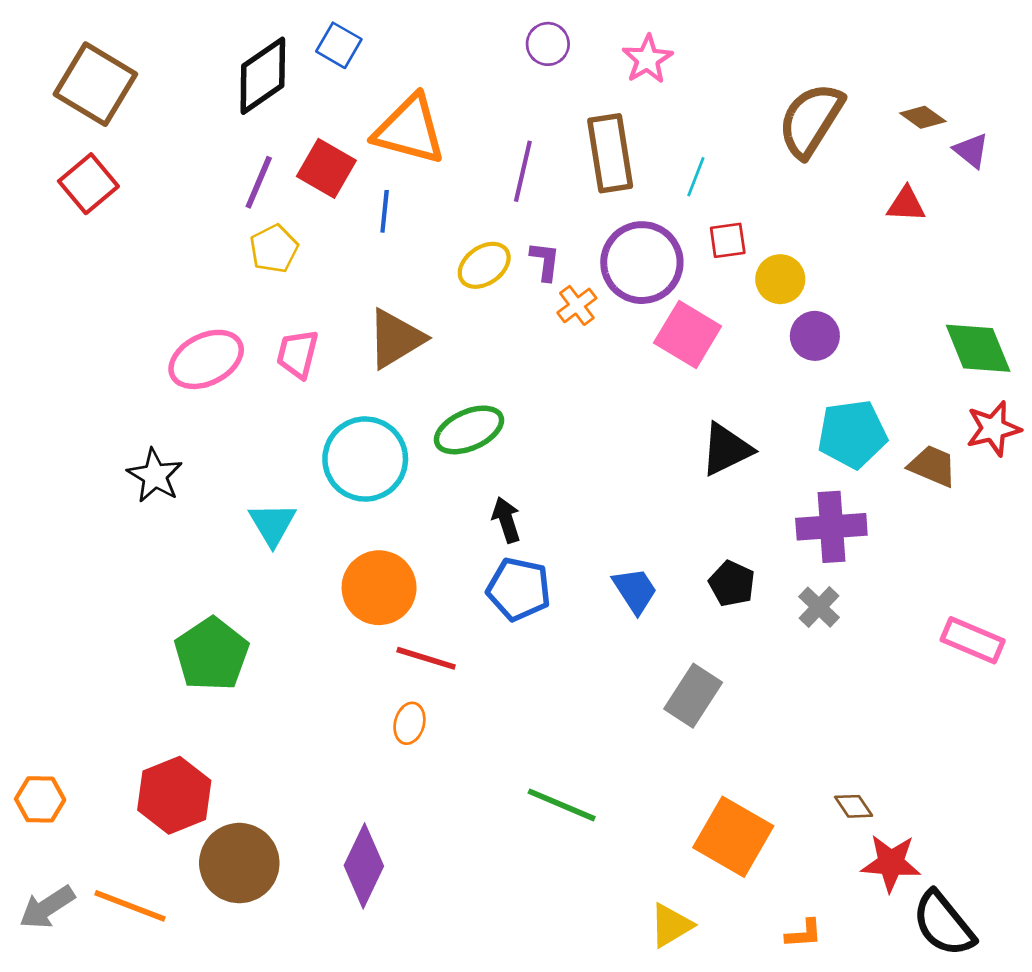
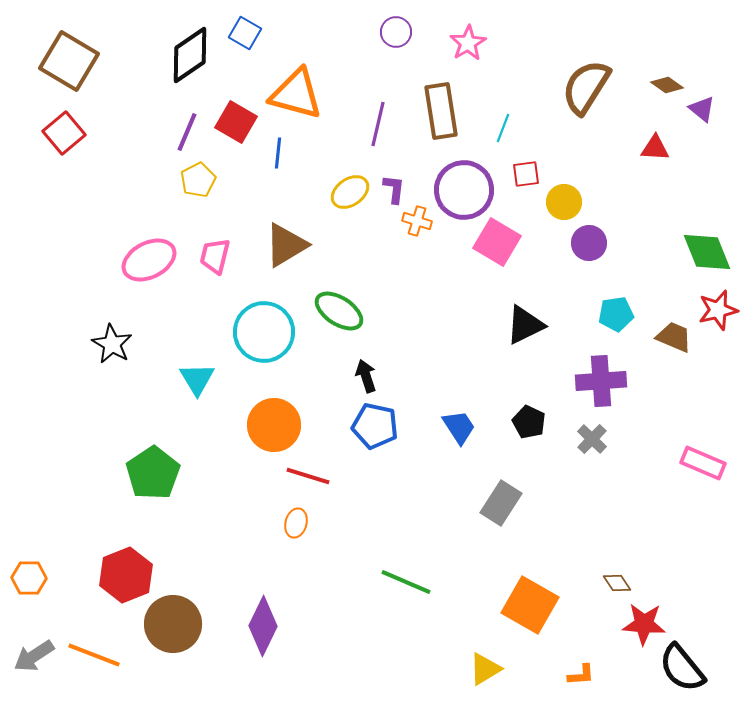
orange cross: (577, 305) -> (417, 221), turned -36
green ellipse: (469, 430) -> (339, 311), turned 57
cyan pentagon: (852, 434) -> (616, 314), size x0.7

